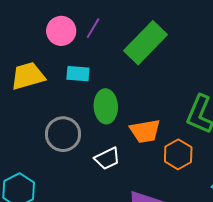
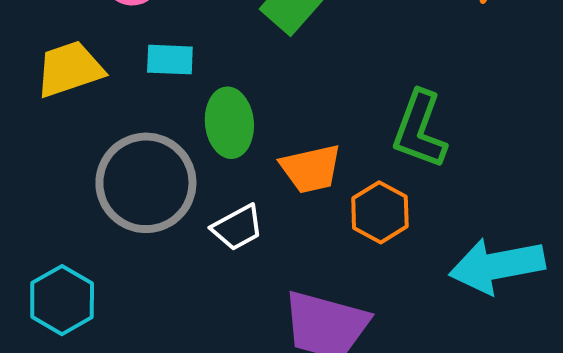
gray circle: (63, 134) -> (146, 183), size x1.4

